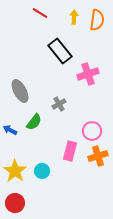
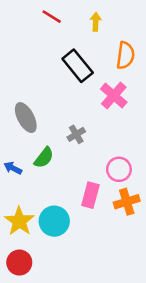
orange semicircle: (97, 20) -> (125, 55), moved
pink cross: (88, 74) -> (114, 96), turned -30
cyan circle: (42, 171) -> (54, 221), size x1.5

